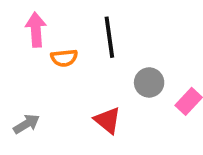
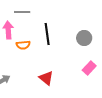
gray circle: (149, 82) -> (84, 38), moved

